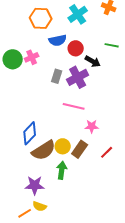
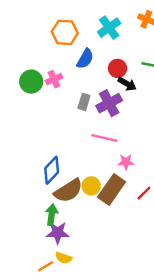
blue semicircle: (58, 40) -> (85, 59), turned -48
red circle: (76, 48) -> (118, 68), moved
brown rectangle: (80, 149) -> (112, 190), size x1.4
green arrow: (62, 170) -> (52, 215), moved

